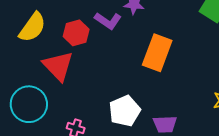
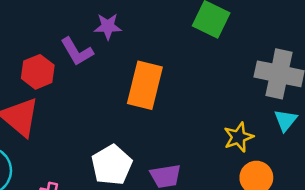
purple L-shape: (108, 21) -> (77, 51), turned 32

